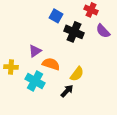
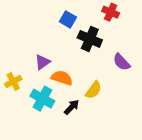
purple semicircle: (103, 31) -> (121, 62), moved
yellow cross: (11, 67) -> (13, 82), turned -32
black arrow: (67, 91) -> (72, 107), moved

